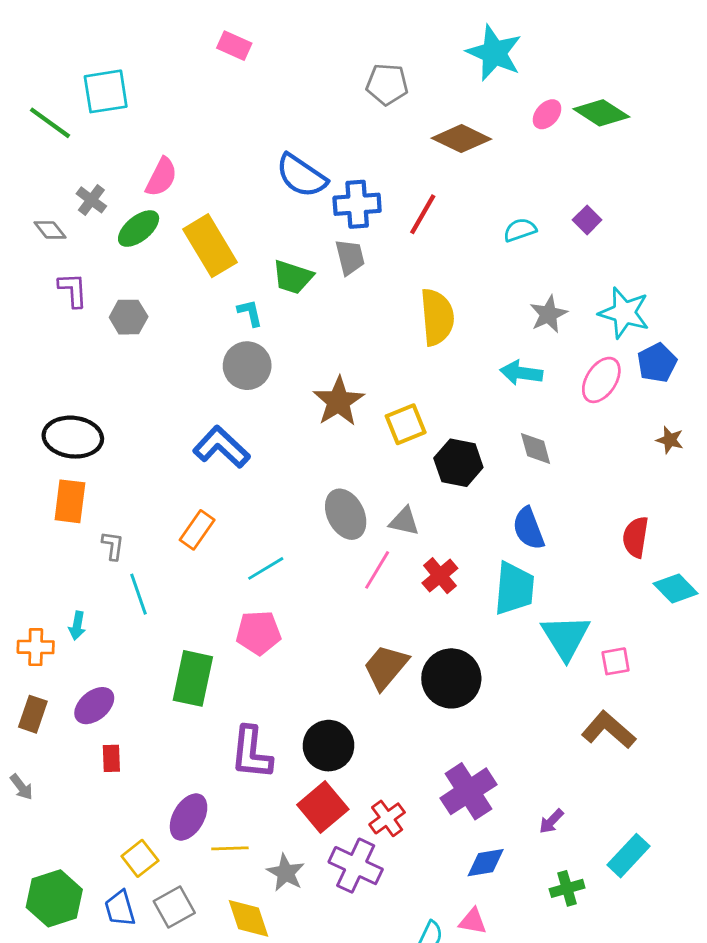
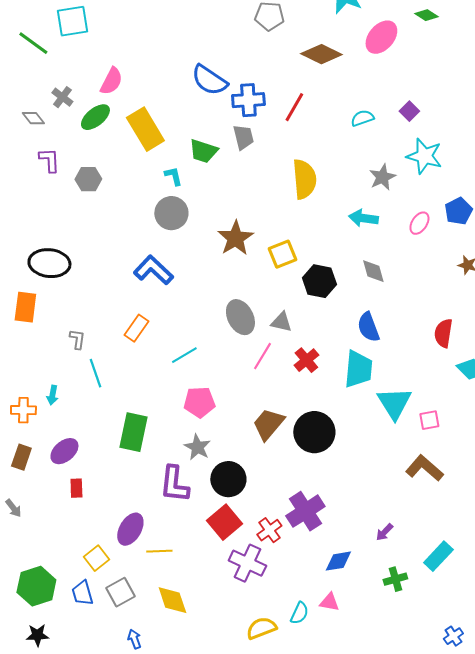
green diamond: (601, 113) -> (426, 15), moved, size x0.6
pink ellipse: (547, 114) -> (381, 37), size x1.6
cyan star: (624, 313) -> (424, 156), moved
pink ellipse: (601, 380) -> (419, 223), size x0.7
orange rectangle: (70, 501) -> (25, 307), moved
pink pentagon: (259, 633) -> (199, 402), moved
purple cross: (468, 791) -> (305, 511), moved
gray star: (286, 873) -> (197, 447), moved

